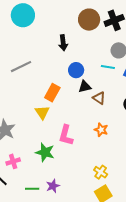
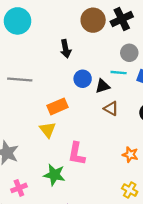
gray line: (21, 67) -> (20, 79), turned 35
black triangle: (85, 87) -> (103, 86), moved
orange rectangle: (52, 93) -> (58, 106), turned 42
orange star: (101, 130) -> (130, 155), moved
yellow cross: (101, 172) -> (130, 190), moved

